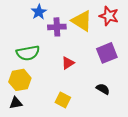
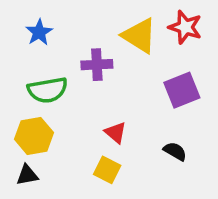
blue star: (39, 12) -> (39, 32), moved
purple cross: (57, 27) -> (97, 65), moved
red triangle: (68, 63) -> (116, 133), moved, turned -48

